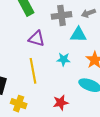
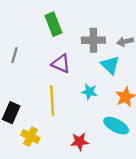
cyan triangle: (78, 35) -> (110, 65), turned 36

